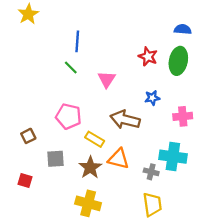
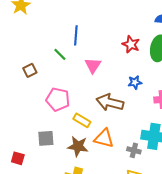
blue line: (77, 41) -> (76, 35), moved
brown square: (28, 136) -> (30, 70), moved
brown star: (90, 167) -> (78, 146), turned -30

